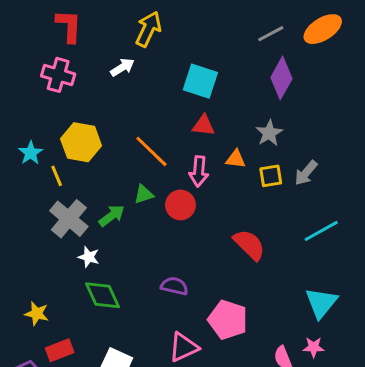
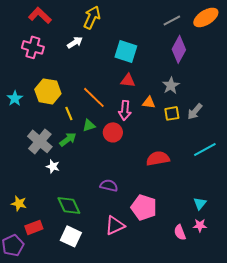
red L-shape: (69, 26) -> (40, 15), turned -50
yellow line: (57, 176) -> (69, 113), moved
red semicircle: (249, 245) -> (158, 158), turned -55
green diamond: (102, 295) -> (69, 205), moved
cyan triangle: (321, 303) -> (200, 203), moved, size x0.6

